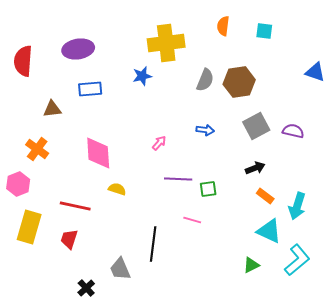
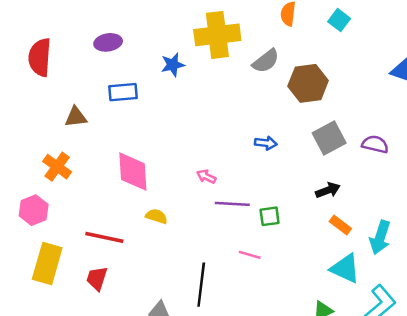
cyan square: (264, 31) -> (339, 20), turned 30
purple ellipse: (78, 49) -> (108, 42), size x0.7
blue star: (142, 76) -> (173, 65), moved
gray semicircle: (205, 80) -> (266, 61), moved, turned 30
pink arrow: (159, 143) -> (206, 177), moved, turned -105

